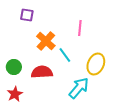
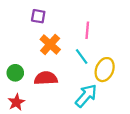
purple square: (27, 15) -> (38, 16), moved
cyan line: (65, 55) -> (82, 56), moved

